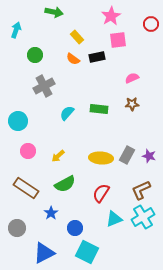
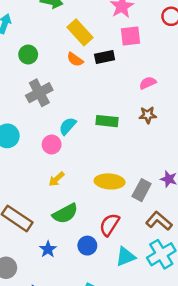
yellow rectangle: (77, 37) -> (80, 32), size x1.5
pink circle: (28, 151) -> (52, 145), moved
gray rectangle: (127, 155) -> (142, 190), moved
brown L-shape: (141, 190) -> (159, 221), turned 65
blue circle: (75, 228) -> (87, 246), moved

